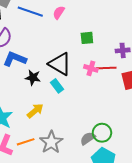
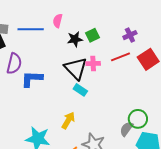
black triangle: (60, 64) -> (76, 68), turned 35
pink cross: (91, 68) -> (93, 63), moved
black star: (33, 78) -> (75, 39), moved

